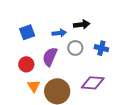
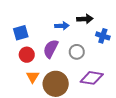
blue square: (27, 32) -> (21, 33), moved
gray circle: (75, 48) -> (77, 52), moved
blue cross: (101, 48) -> (103, 36), moved

